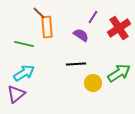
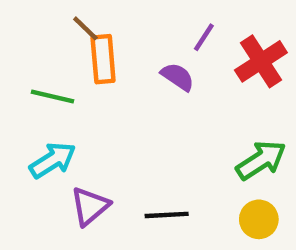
black line: (76, 64) -> (167, 215), moved
yellow circle: (93, 83) -> (259, 219), moved
purple triangle: (16, 94) -> (90, 206), moved

